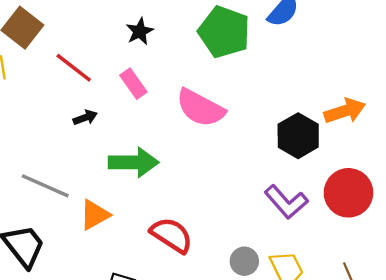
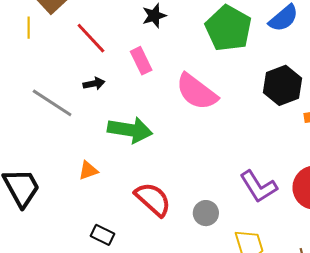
black hexagon: (298, 136) -> (283, 85), moved
gray line: (45, 186) -> (52, 103), moved
orange triangle: (95, 215) -> (88, 170), size x0.7
gray circle: (244, 261) -> (206, 213), moved

